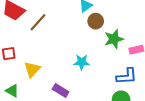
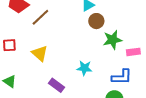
cyan star: (82, 62) -> (84, 68), moved
yellow triangle: (32, 69) -> (40, 53), moved, turned -36

